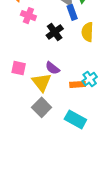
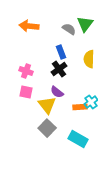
blue rectangle: (72, 12) -> (61, 52), moved
pink cross: (28, 16) -> (26, 71), moved
black cross: (55, 32) -> (59, 69), moved

